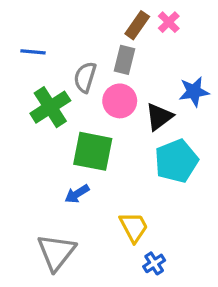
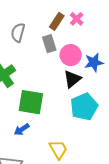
gray rectangle: (125, 60) -> (49, 44), turned -30
gray semicircle: (85, 77) -> (18, 33), moved
pink circle: (120, 101) -> (71, 55), moved

